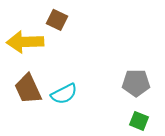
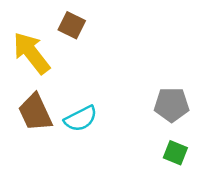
yellow arrow: (25, 42) -> (31, 53), turned 54

